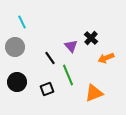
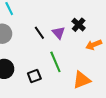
black line: (50, 58) -> (39, 33), moved

